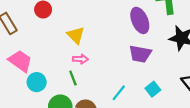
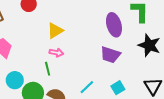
yellow triangle: (76, 35) -> (55, 31), turned 36
cyan circle: (37, 82) -> (15, 80), moved

